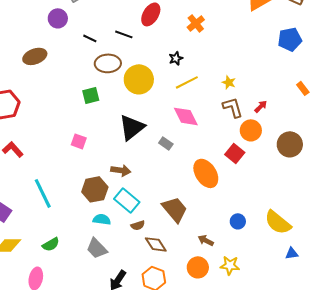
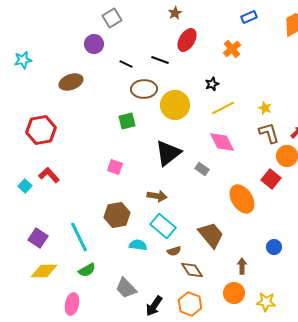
brown hexagon: (95, 189) -> (117, 215), moved
cyan line: (43, 193) -> (79, 237), moved
brown arrow: (206, 240) -> (242, 266), turned 63
gray trapezoid: (97, 248) -> (126, 288), moved
yellow star: (230, 265) -> (266, 302), moved

